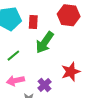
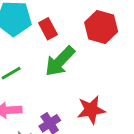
red rectangle: (33, 22) -> (48, 29), turned -40

